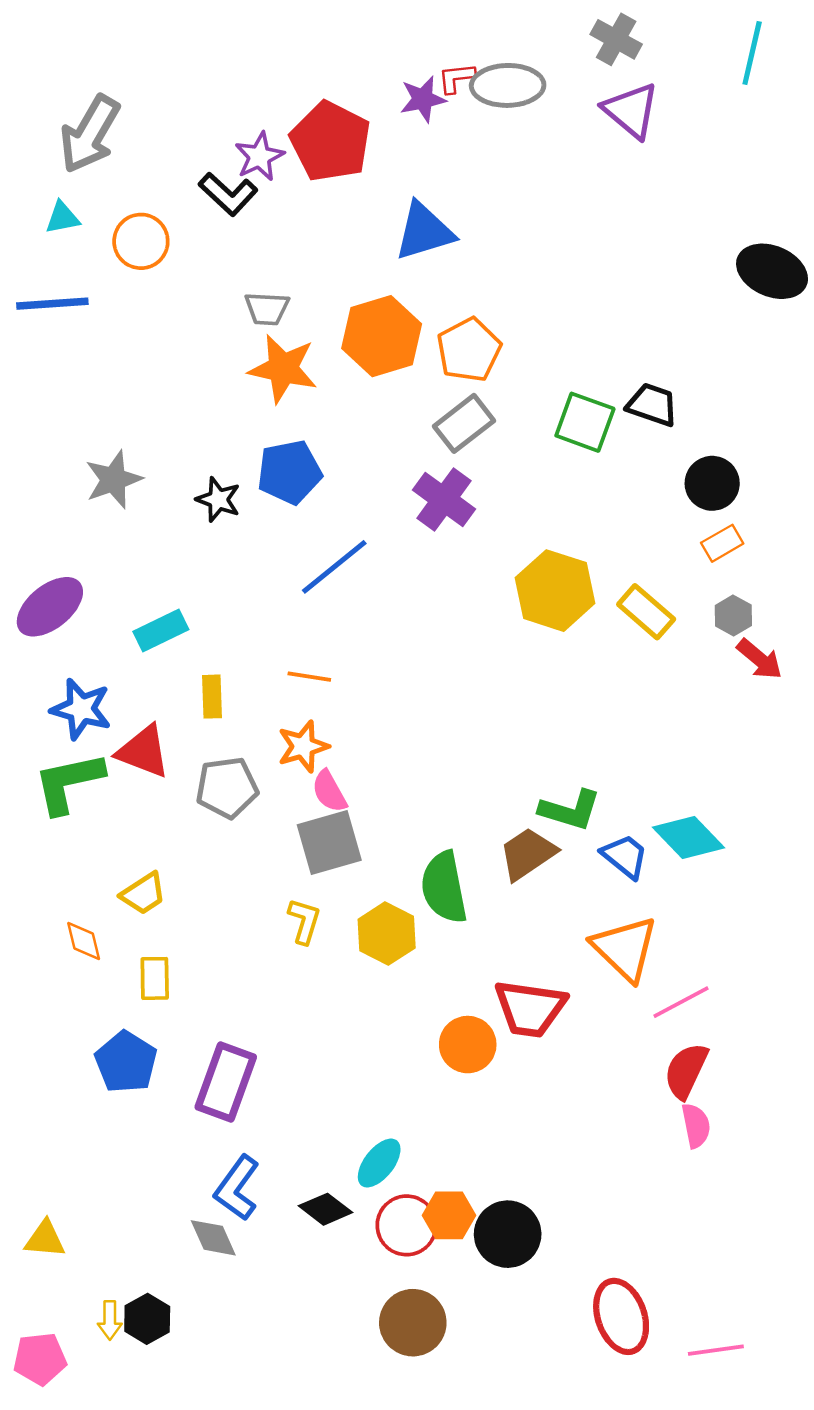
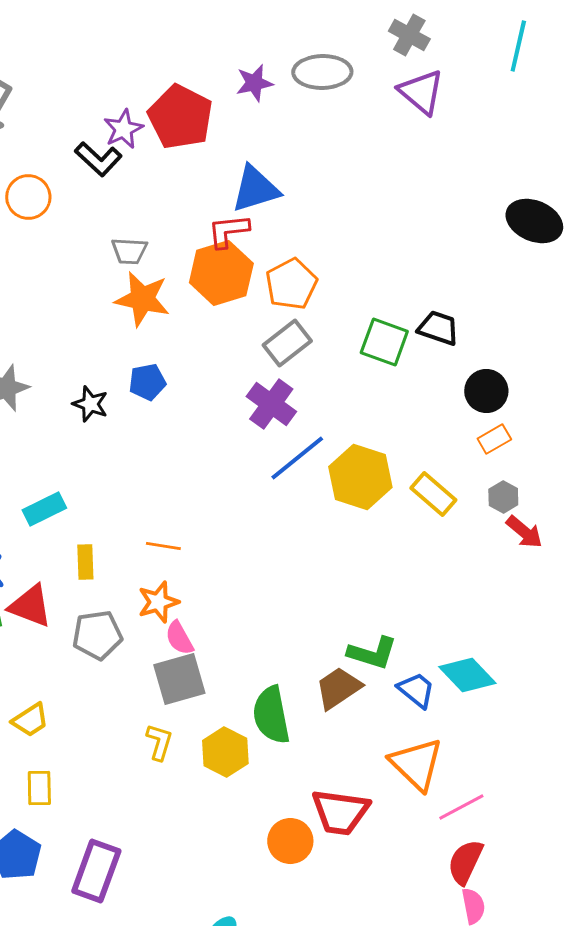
red L-shape: (456, 78) -> (228, 231), moved, size x1.4
blue pentagon: (289, 472) -> (147, 382), size x0.7
blue line: (334, 567) -> (297, 458), moved

